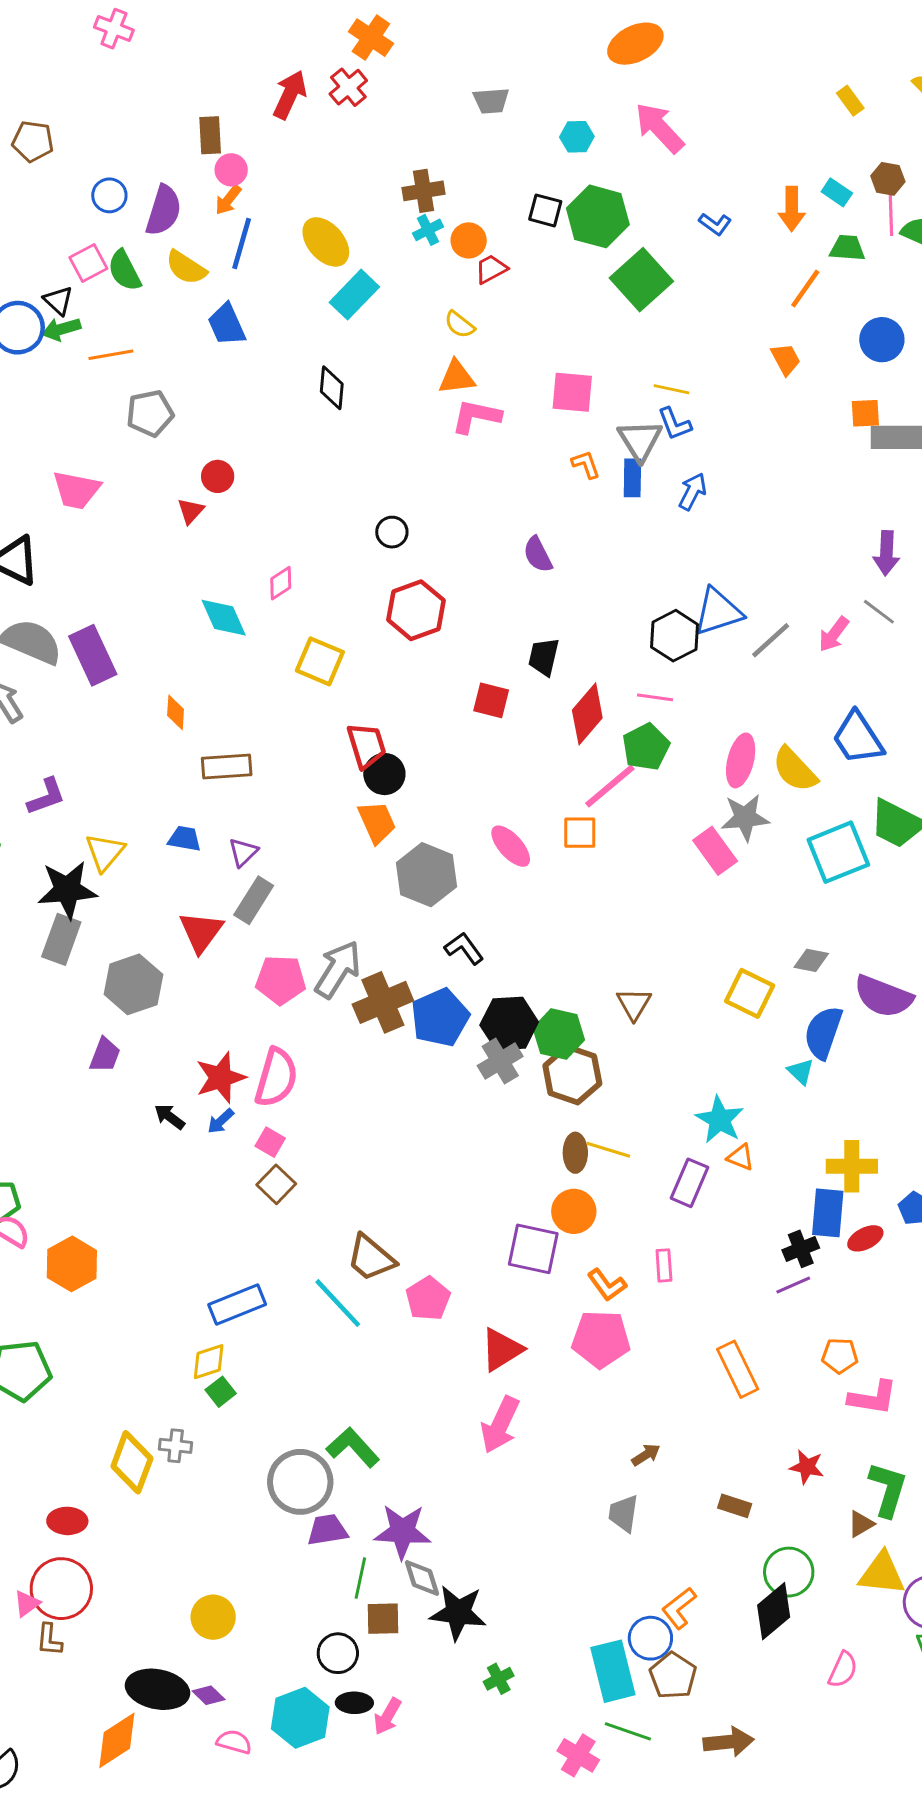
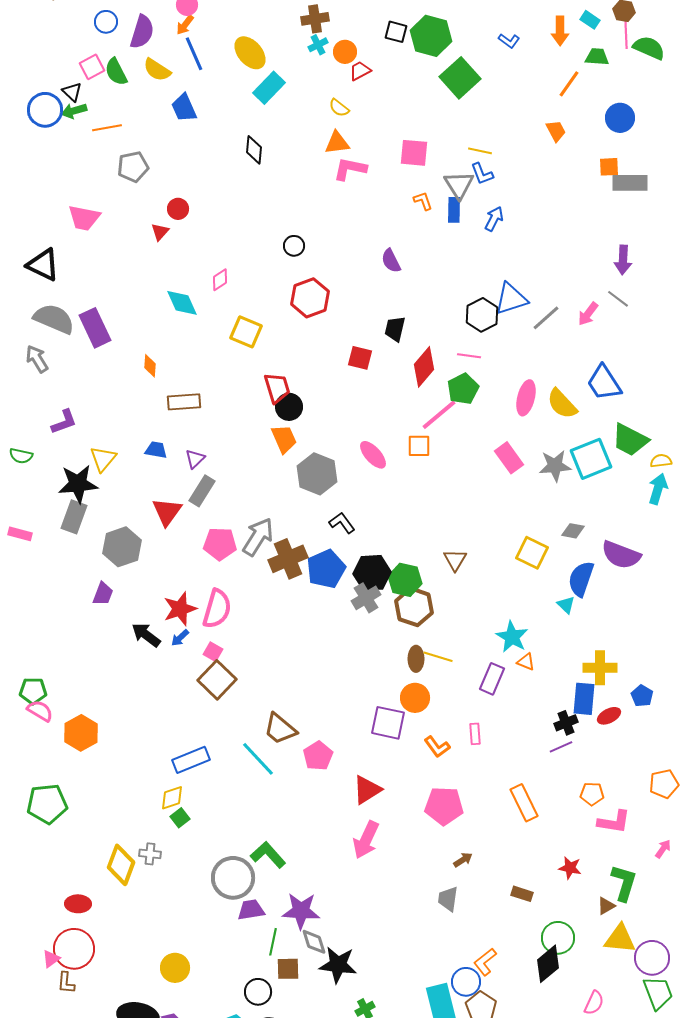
blue line: (242, 243) -> (194, 54), turned -40
gray star: (745, 818) -> (555, 466), moved
black arrow: (170, 1117) -> (146, 635), size x1.4
brown square: (276, 1184) -> (217, 680), size x1.5
pink pentagon: (601, 1339) -> (444, 806), moved

